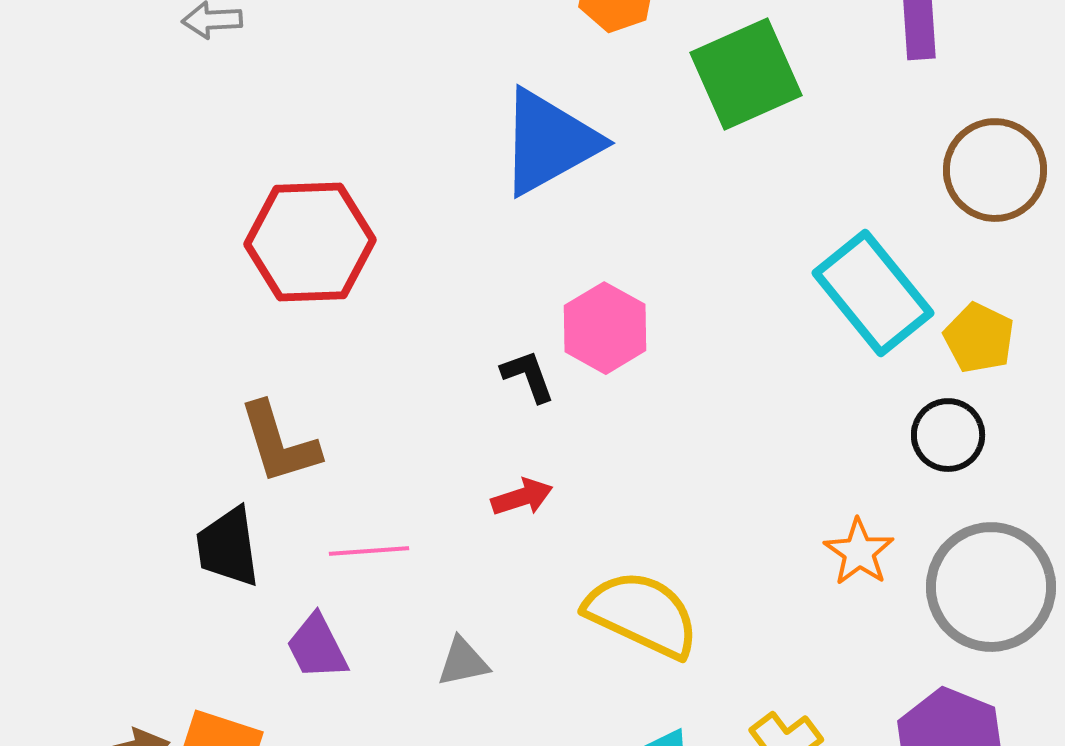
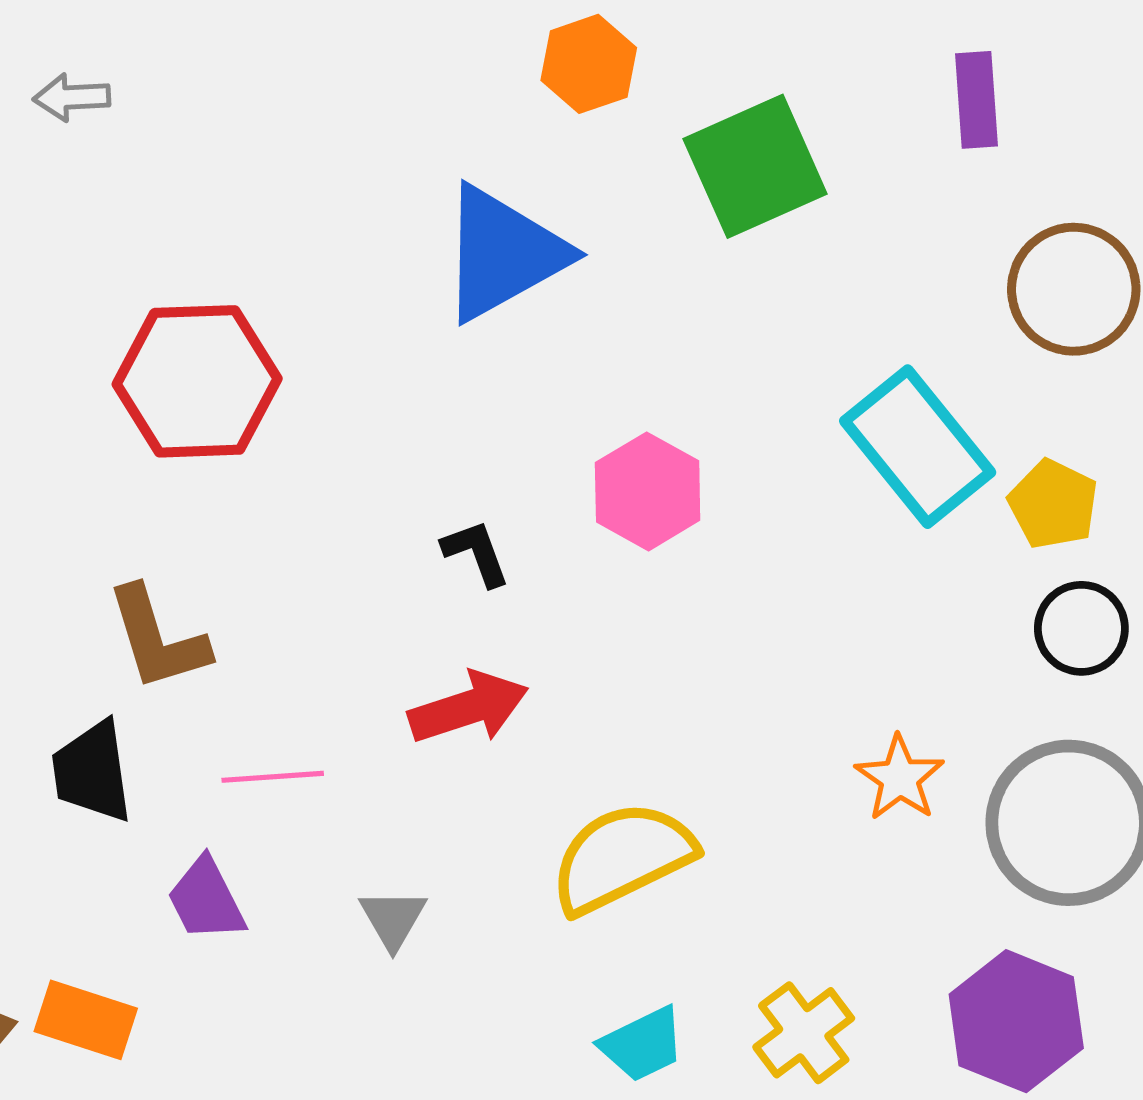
pink hexagon: (605, 328) -> (648, 491), moved
black circle: (948, 435) -> (1081, 628), moved
red arrow: (522, 497) -> (468, 708), size x1.5
yellow semicircle: (642, 614) -> (622, 857), turned -51
gray triangle: (463, 662) -> (393, 919), turned -48

